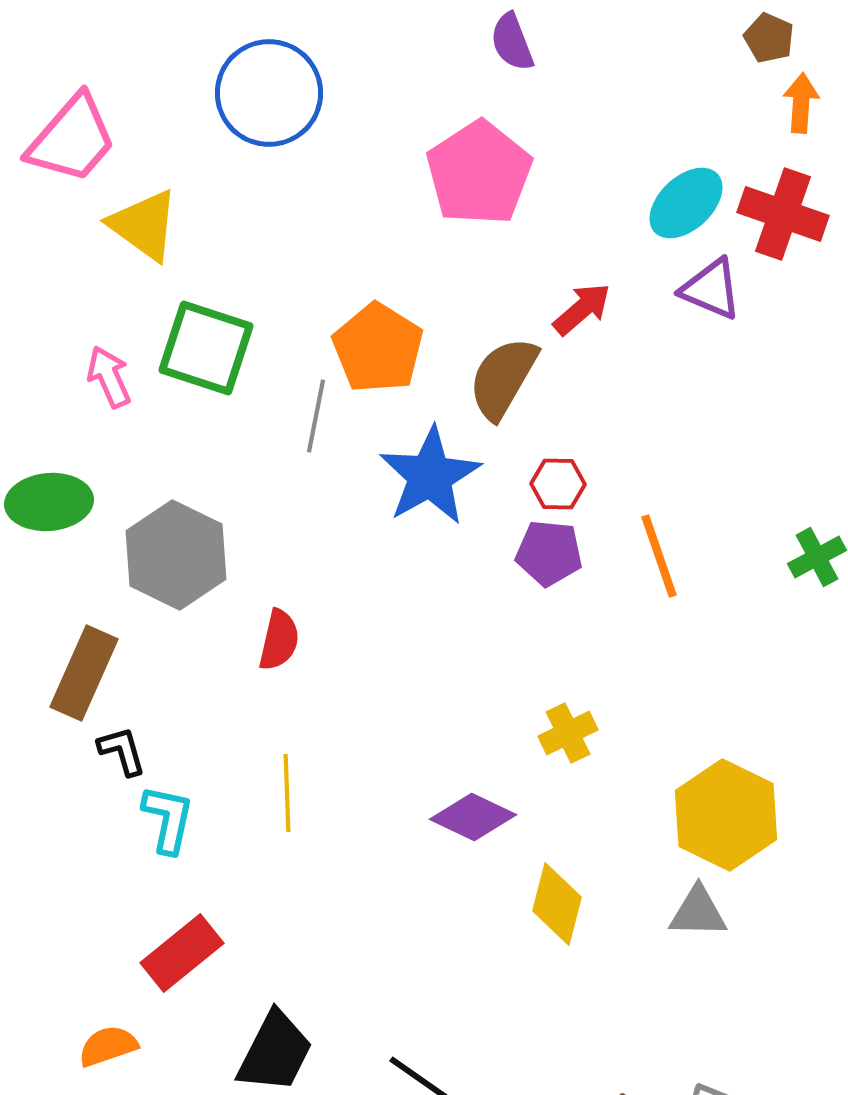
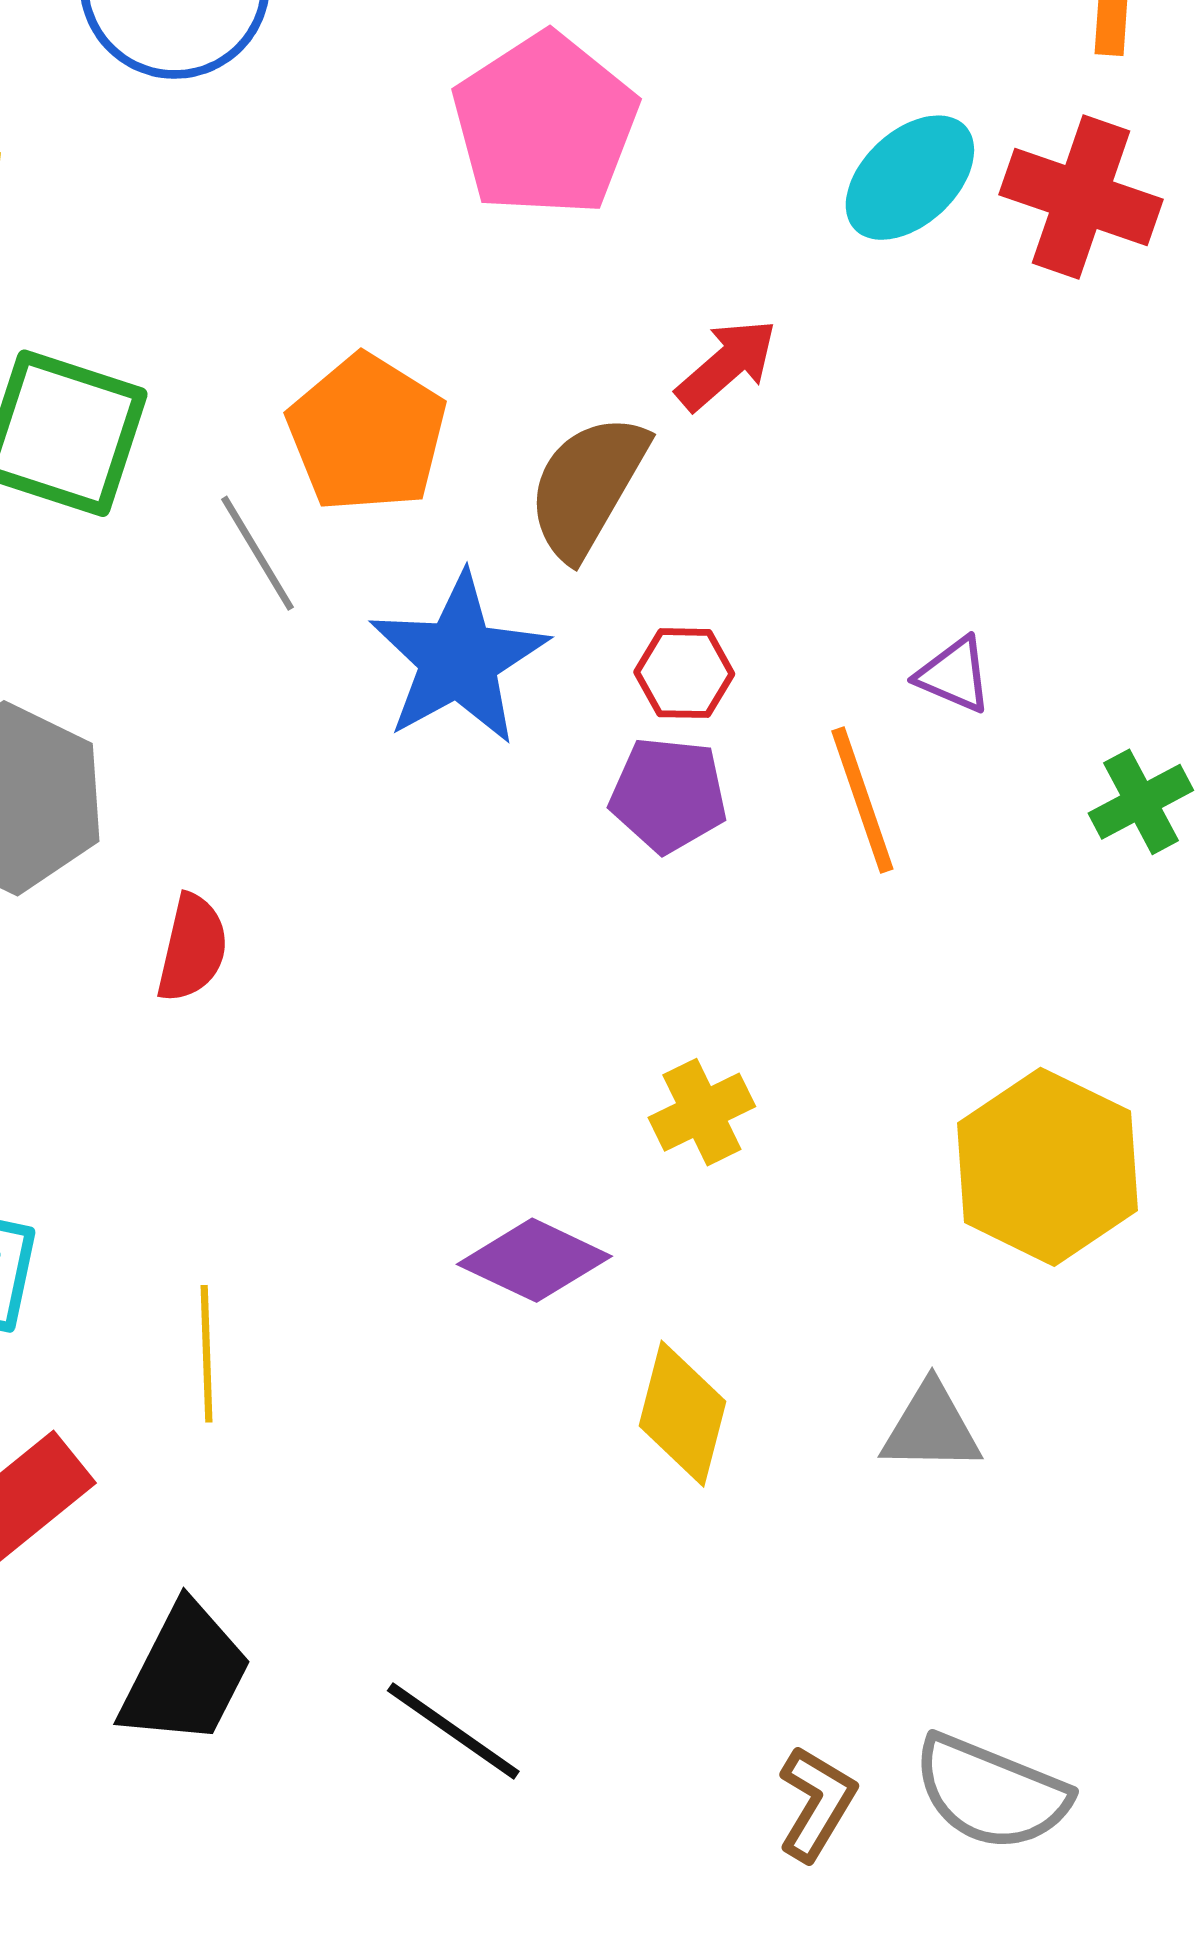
purple triangle: (711, 289) -> (954, 675), moved, size x0.7
gray line: (316, 416) -> (258, 553), turned -42
yellow line: (287, 793) -> (206, 1354), moved
yellow hexagon: (726, 815) -> (1047, 1167), moved

